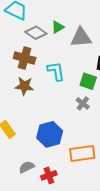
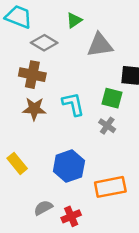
green triangle: (58, 27) -> (74, 20), moved
cyan L-shape: (56, 71) -> (73, 104), moved

